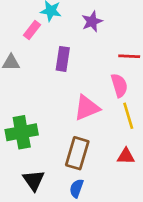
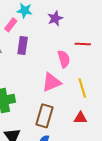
purple rectangle: (63, 59) -> (23, 46), moved
pink semicircle: (119, 85) -> (64, 59), moved

